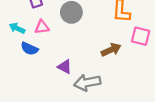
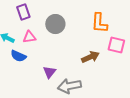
purple triangle: (65, 67) -> (49, 72), turned 40

